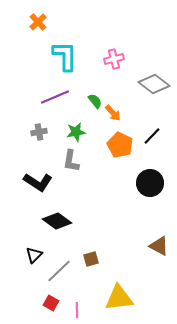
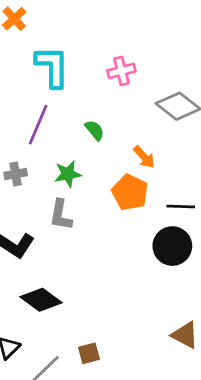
purple line: (55, 97) -> (38, 125), turned -44
orange arrow: (113, 113) -> (144, 157), moved
black line: (152, 136) -> (181, 206), moved, turned 48

